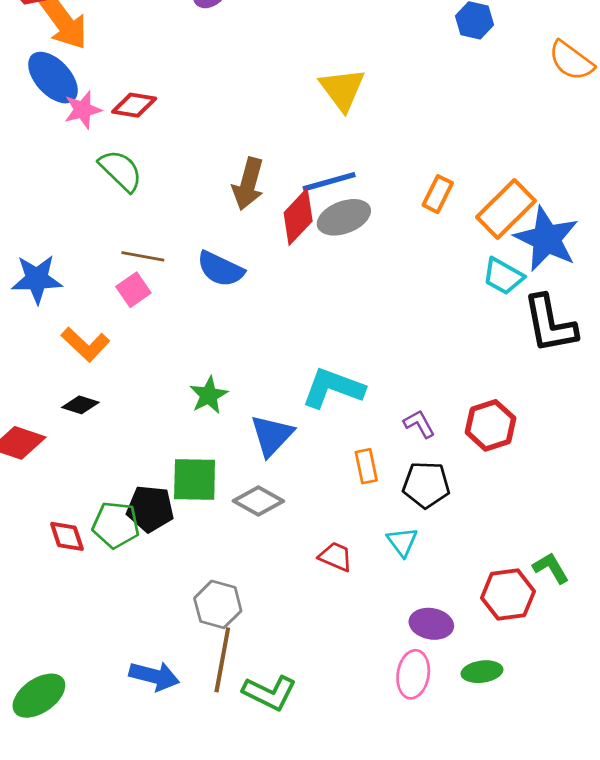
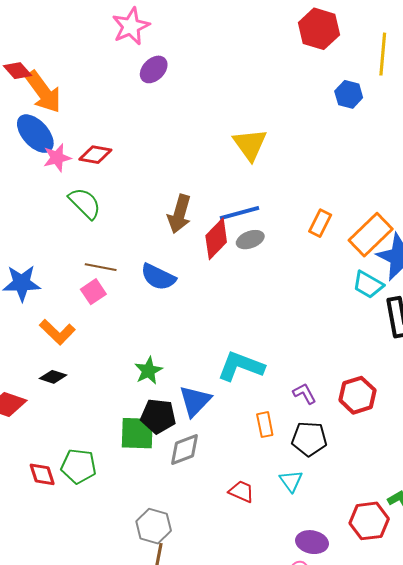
gray ellipse: (344, 217) -> (250, 240), size x0.7
gray diamond: (258, 501) -> (184, 450), turned -51
black pentagon: (150, 509) -> (158, 416), moved

